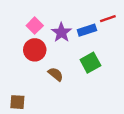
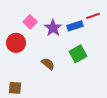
red circle: (35, 50) -> (16, 43), moved

